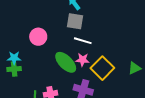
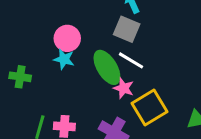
cyan star: (14, 58) -> (64, 59), moved
green ellipse: (66, 62) -> (107, 67), moved

